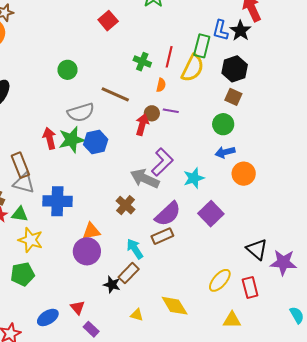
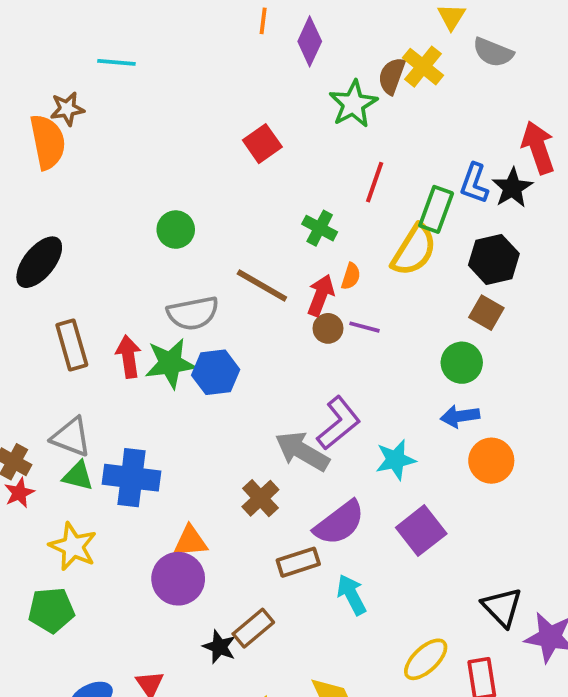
red line: (169, 57) -> (375, 182), moved
red arrow: (142, 125) -> (321, 295), moved
brown rectangle: (20, 165) -> (72, 345), moved
green triangle: (20, 214) -> (78, 476), moved
brown rectangle: (162, 236) -> (298, 562), moved
cyan arrow: (135, 249) -> (352, 595), moved

